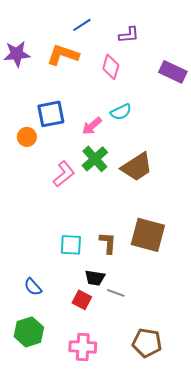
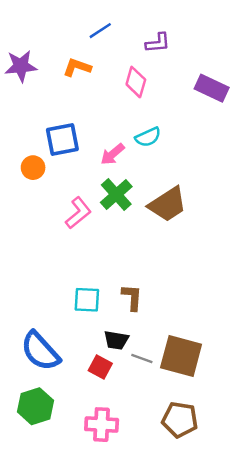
orange L-shape: (63, 55) -> (77, 67), size x0.7
brown square: (148, 235) -> (181, 356), moved
blue semicircle: (33, 287) -> (40, 351), size x1.8

